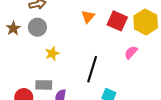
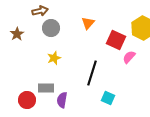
red square: (117, 21) -> (116, 40), moved
gray circle: (37, 27) -> (51, 28), moved

